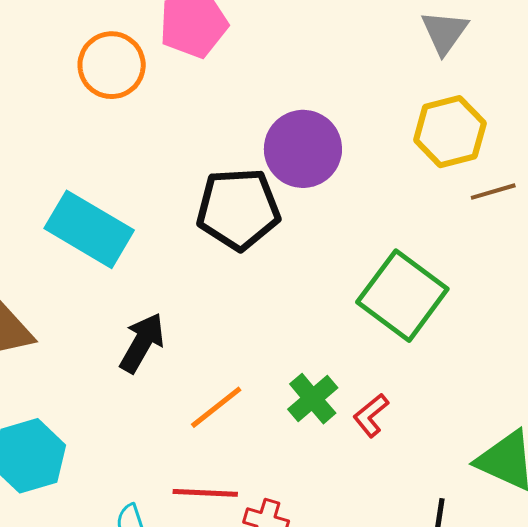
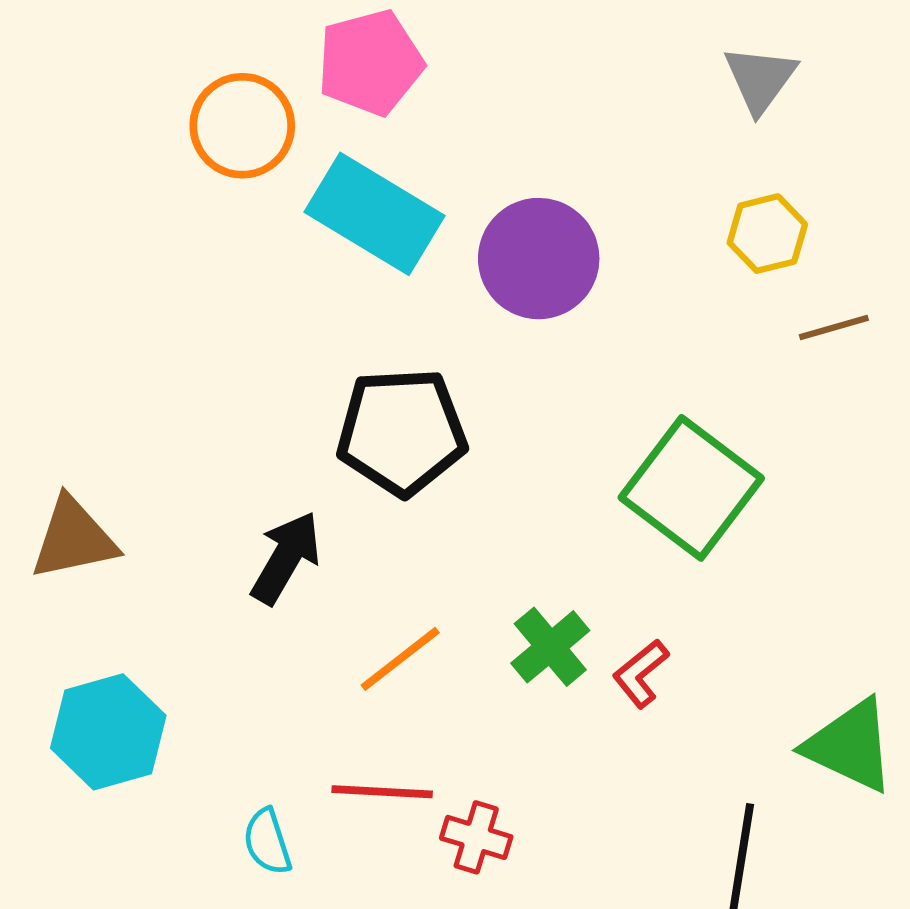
yellow hexagon: (450, 132) -> (767, 234), size x0.7
black pentagon: (238, 209) -> (402, 432), moved
cyan rectangle: (89, 229) -> (375, 214), moved

